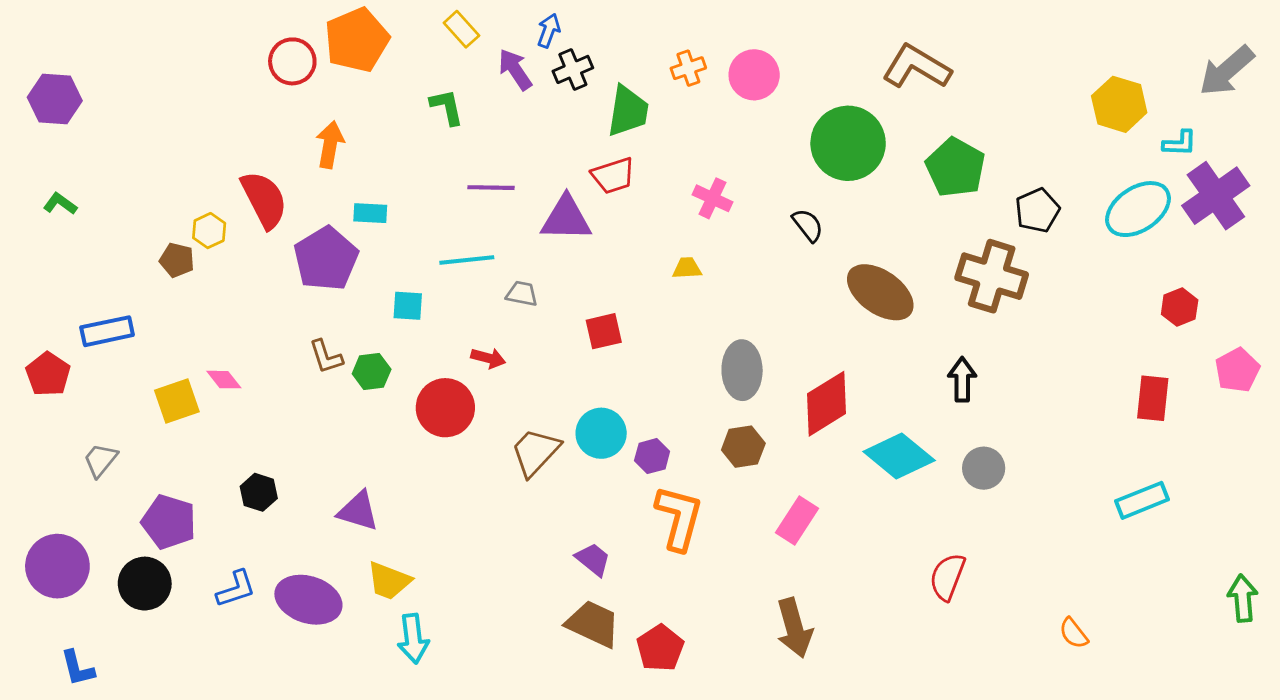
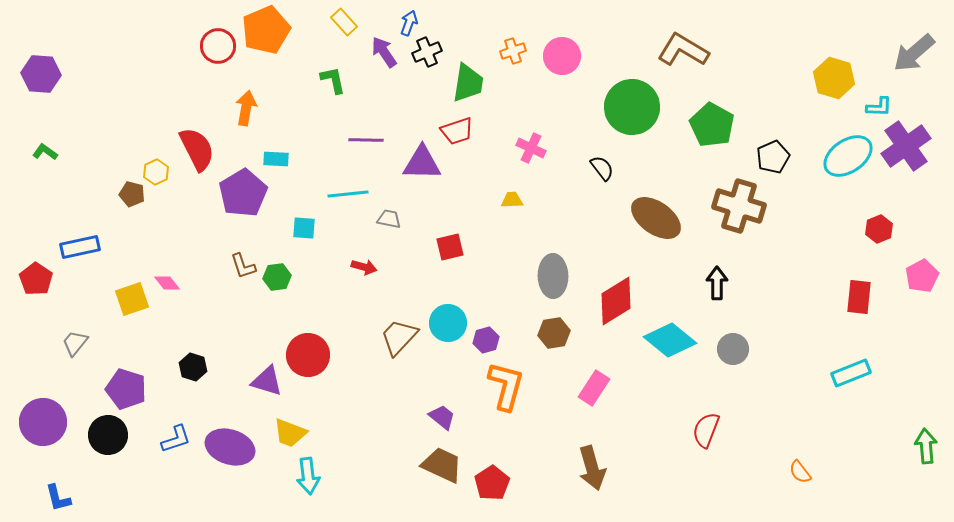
red circle: (445, 408) -> (308, 355), moved

